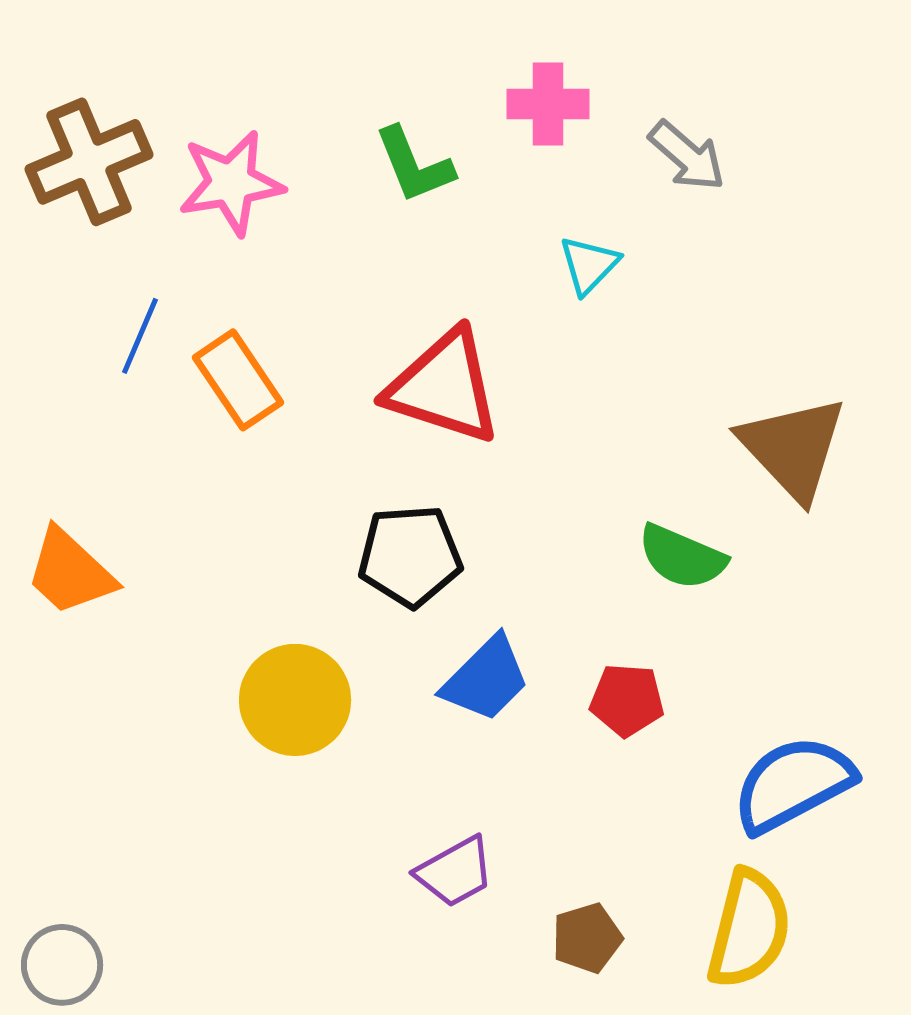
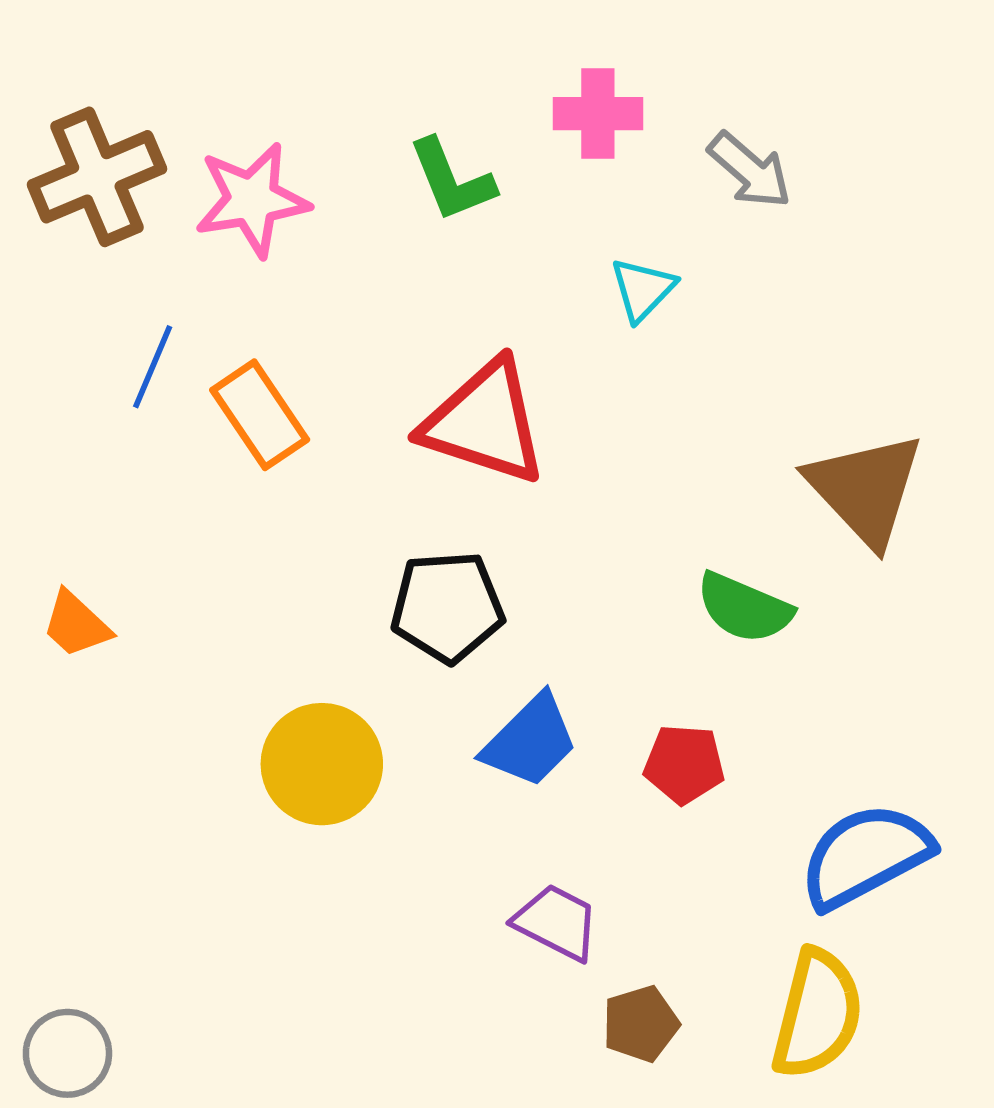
orange trapezoid: (70, 572) -> (76, 624), size x0.7
purple trapezoid: (455, 872) -> (556, 922), moved, turned -124

